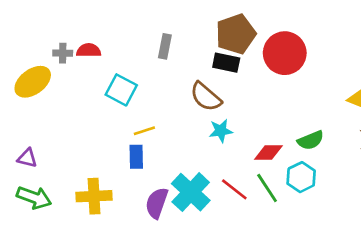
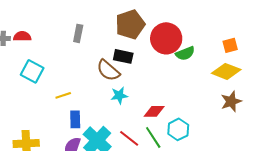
black rectangle: (226, 63) -> (123, 56), moved
cyan square: (121, 90) -> (32, 71), moved
green semicircle: (311, 140) -> (185, 53), moved
blue rectangle: (136, 157) -> (75, 119), moved

